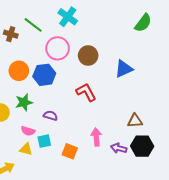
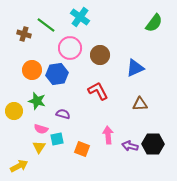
green star: (24, 102) -> (37, 101), turned 30
brown triangle: (135, 121) -> (140, 104), moved
yellow triangle: (26, 149) -> (39, 147), turned 48

